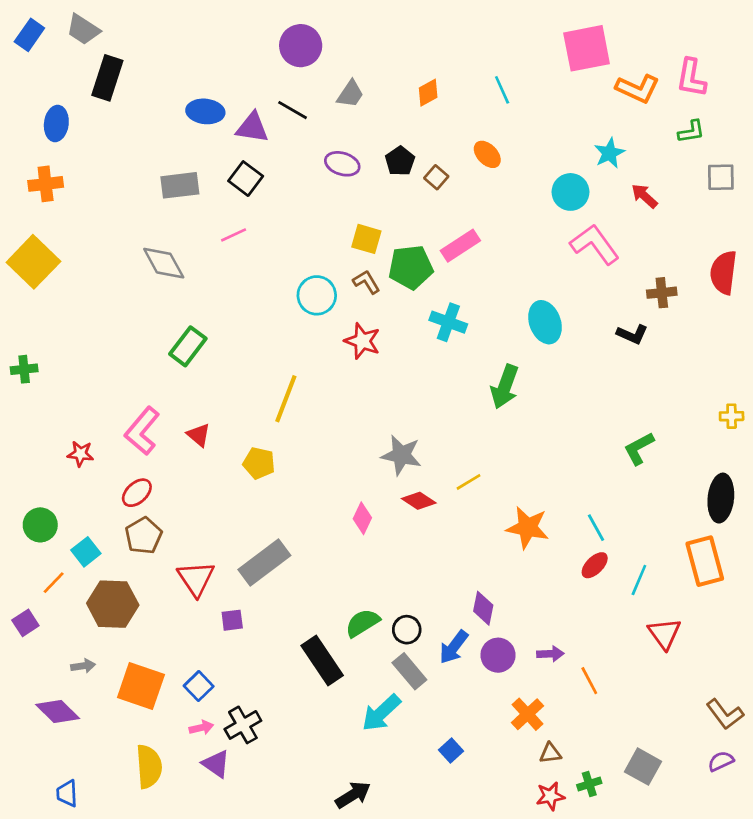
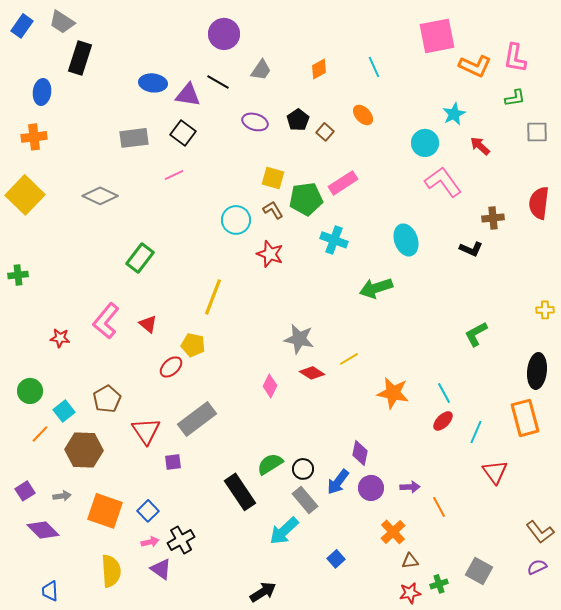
gray diamond: (164, 263) -> (100, 196), moved, turned -36
green arrow: (505, 387) -> (376, 288), turned 52
red ellipse: (137, 493) -> (171, 367), moved
purple square: (25, 623) -> (25, 491), moved

